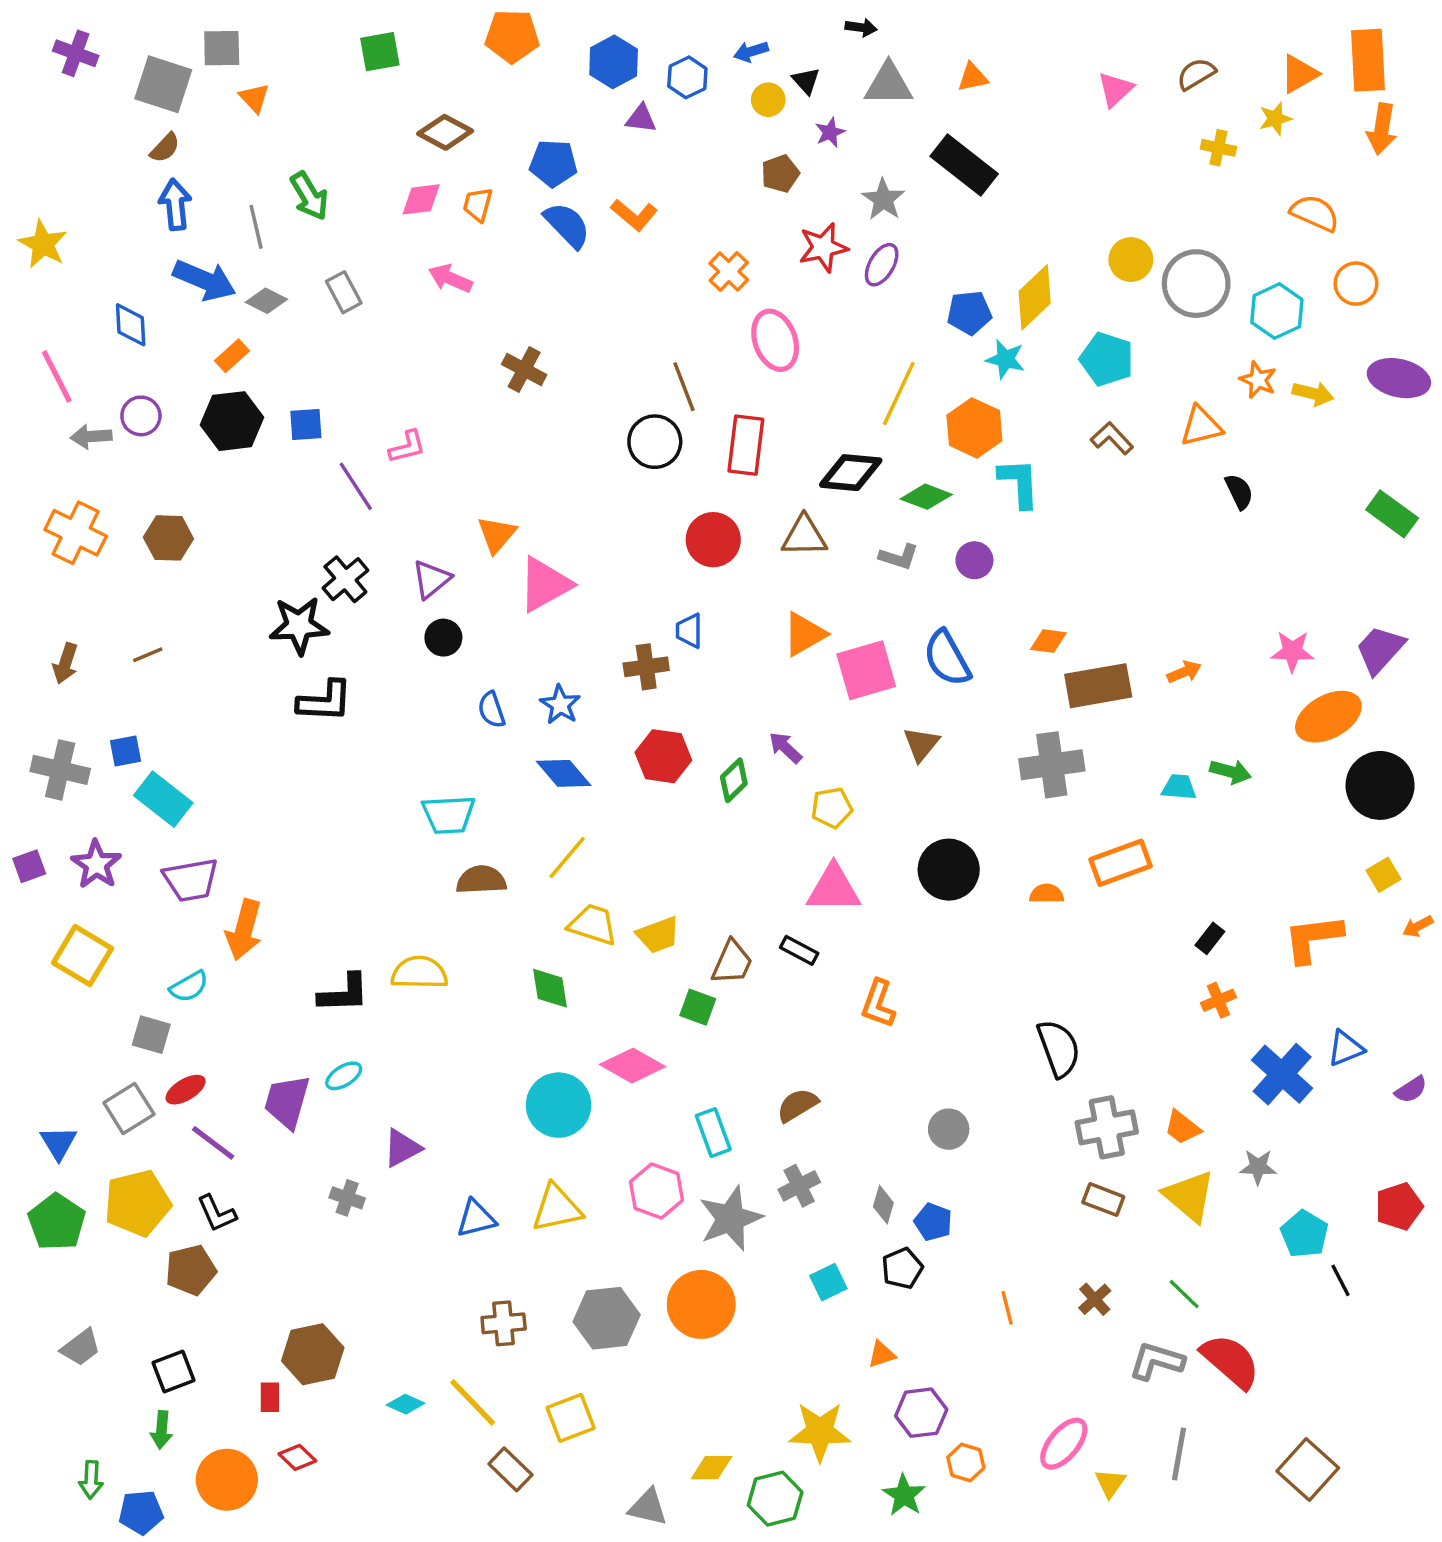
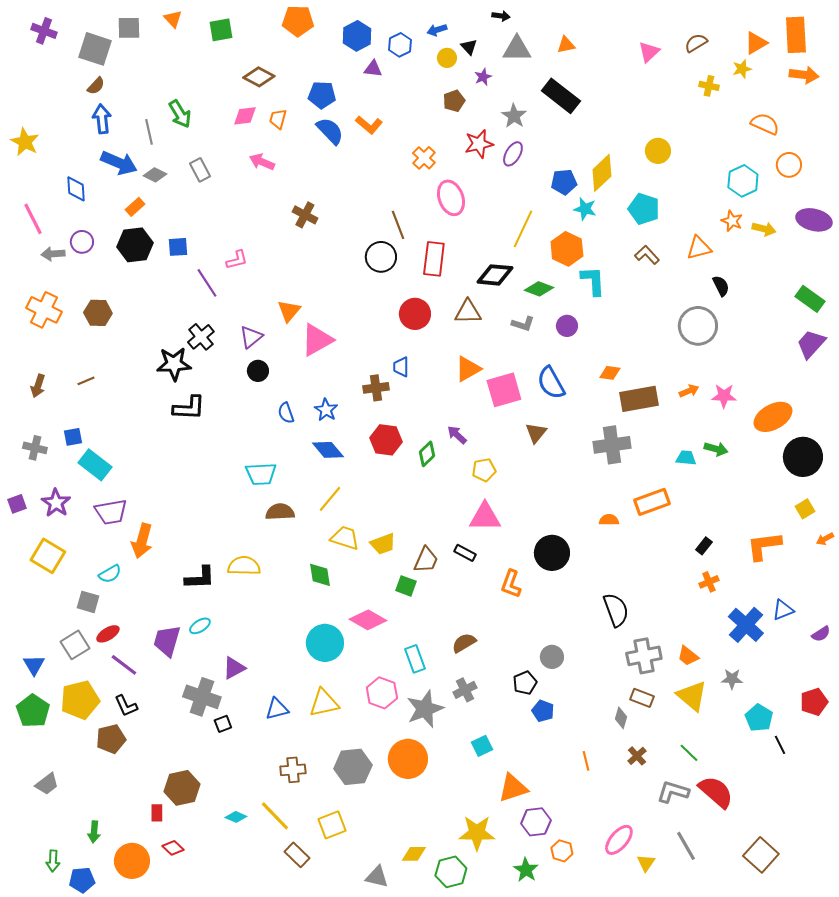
orange triangle: (254, 98) -> (173, 19), moved
orange arrow: (1382, 129) -> (804, 75), turned -92
gray circle: (1196, 284) -> (698, 326), moved
purple trapezoid: (1380, 650) -> (811, 344), moved
pink star: (1292, 651) -> (724, 396), moved
gray cross: (60, 770) -> (35, 448), size x0.7
black circle: (949, 870) -> (552, 553), moved
gray cross: (347, 1198) -> (202, 697), size x1.8
gray diamond: (883, 1205) -> (621, 718), moved
black pentagon: (902, 1268) -> (525, 683), moved
orange triangle: (882, 1354) -> (513, 788), size x1.8
black square: (174, 1371) -> (223, 724), moved, size x0.7
gray line: (1179, 1454) -> (686, 846), turned -40

